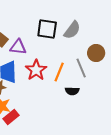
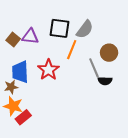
purple triangle: (18, 47) -> (30, 36), moved
orange line: (59, 72) -> (72, 50), moved
black semicircle: (72, 91) -> (105, 81), moved

